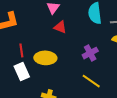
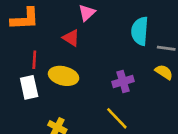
red triangle: (60, 27) -> (71, 38), moved

